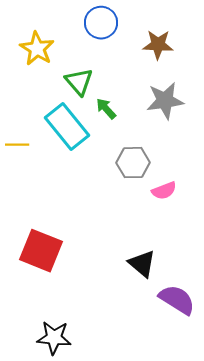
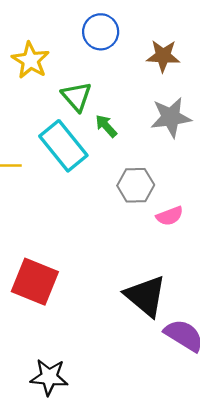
black triangle: (142, 264) -> (146, 296), size x1.4

